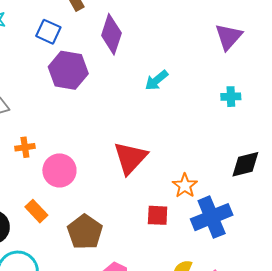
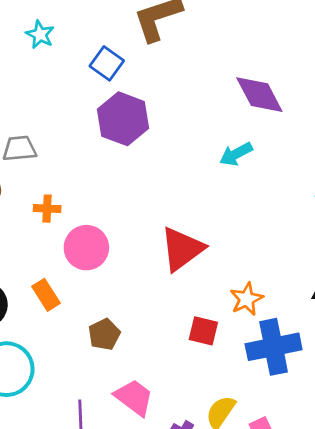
purple diamond: (111, 34) -> (259, 95), moved, turned -57
brown pentagon: (85, 232) -> (104, 334), size x0.7

